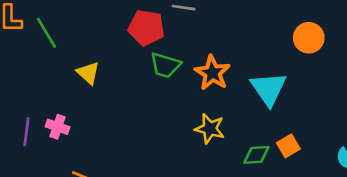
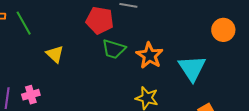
pink cross: (58, 127) -> (31, 95), turned -36

